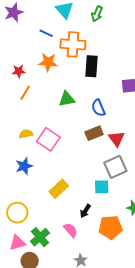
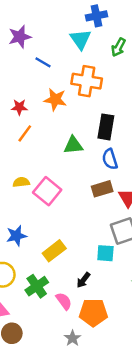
blue line: (46, 33) -> (43, 62), moved
black rectangle: (91, 66) -> (106, 127), moved
blue star: (24, 166) -> (16, 236), moved
orange pentagon: (110, 227) -> (93, 312), moved
green cross: (40, 237) -> (37, 286), moved

